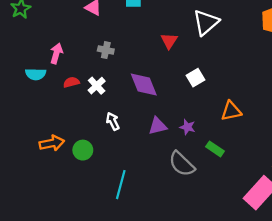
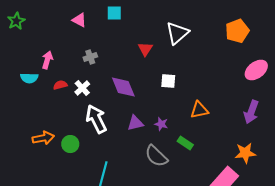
gray cross: (106, 50) -> (90, 57), turned -32
white square: (196, 78) -> (168, 81), turned 35
white arrow: (113, 121) -> (96, 119), size x1.8

